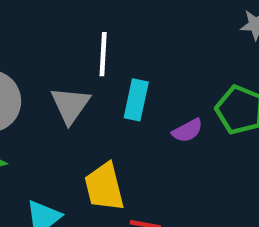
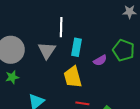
yellow trapezoid: (104, 187) -> (73, 77), moved

